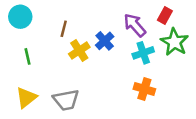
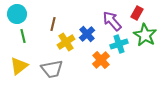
green line: (27, 56) -> (23, 36), moved
orange cross: (144, 89) -> (101, 60), moved, turned 30
yellow triangle: (26, 97) -> (19, 66), moved
gray trapezoid: (66, 100) -> (52, 69), moved

